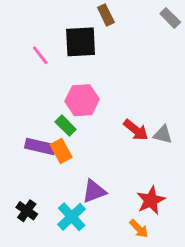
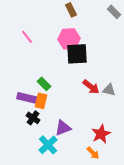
black square: (81, 42) -> (77, 54), moved
pink hexagon: (82, 100) -> (69, 39), moved
orange rectangle: (61, 151) -> (41, 101), turned 42
black cross: (27, 211) -> (33, 118), moved

